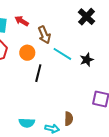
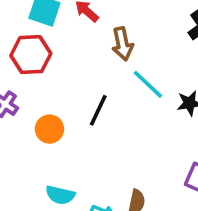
orange circle: (27, 53) -> (49, 129), moved

